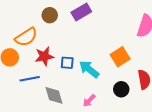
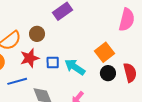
brown circle: (50, 15) -> (37, 34), moved
black circle: (121, 89) -> (108, 73), moved

